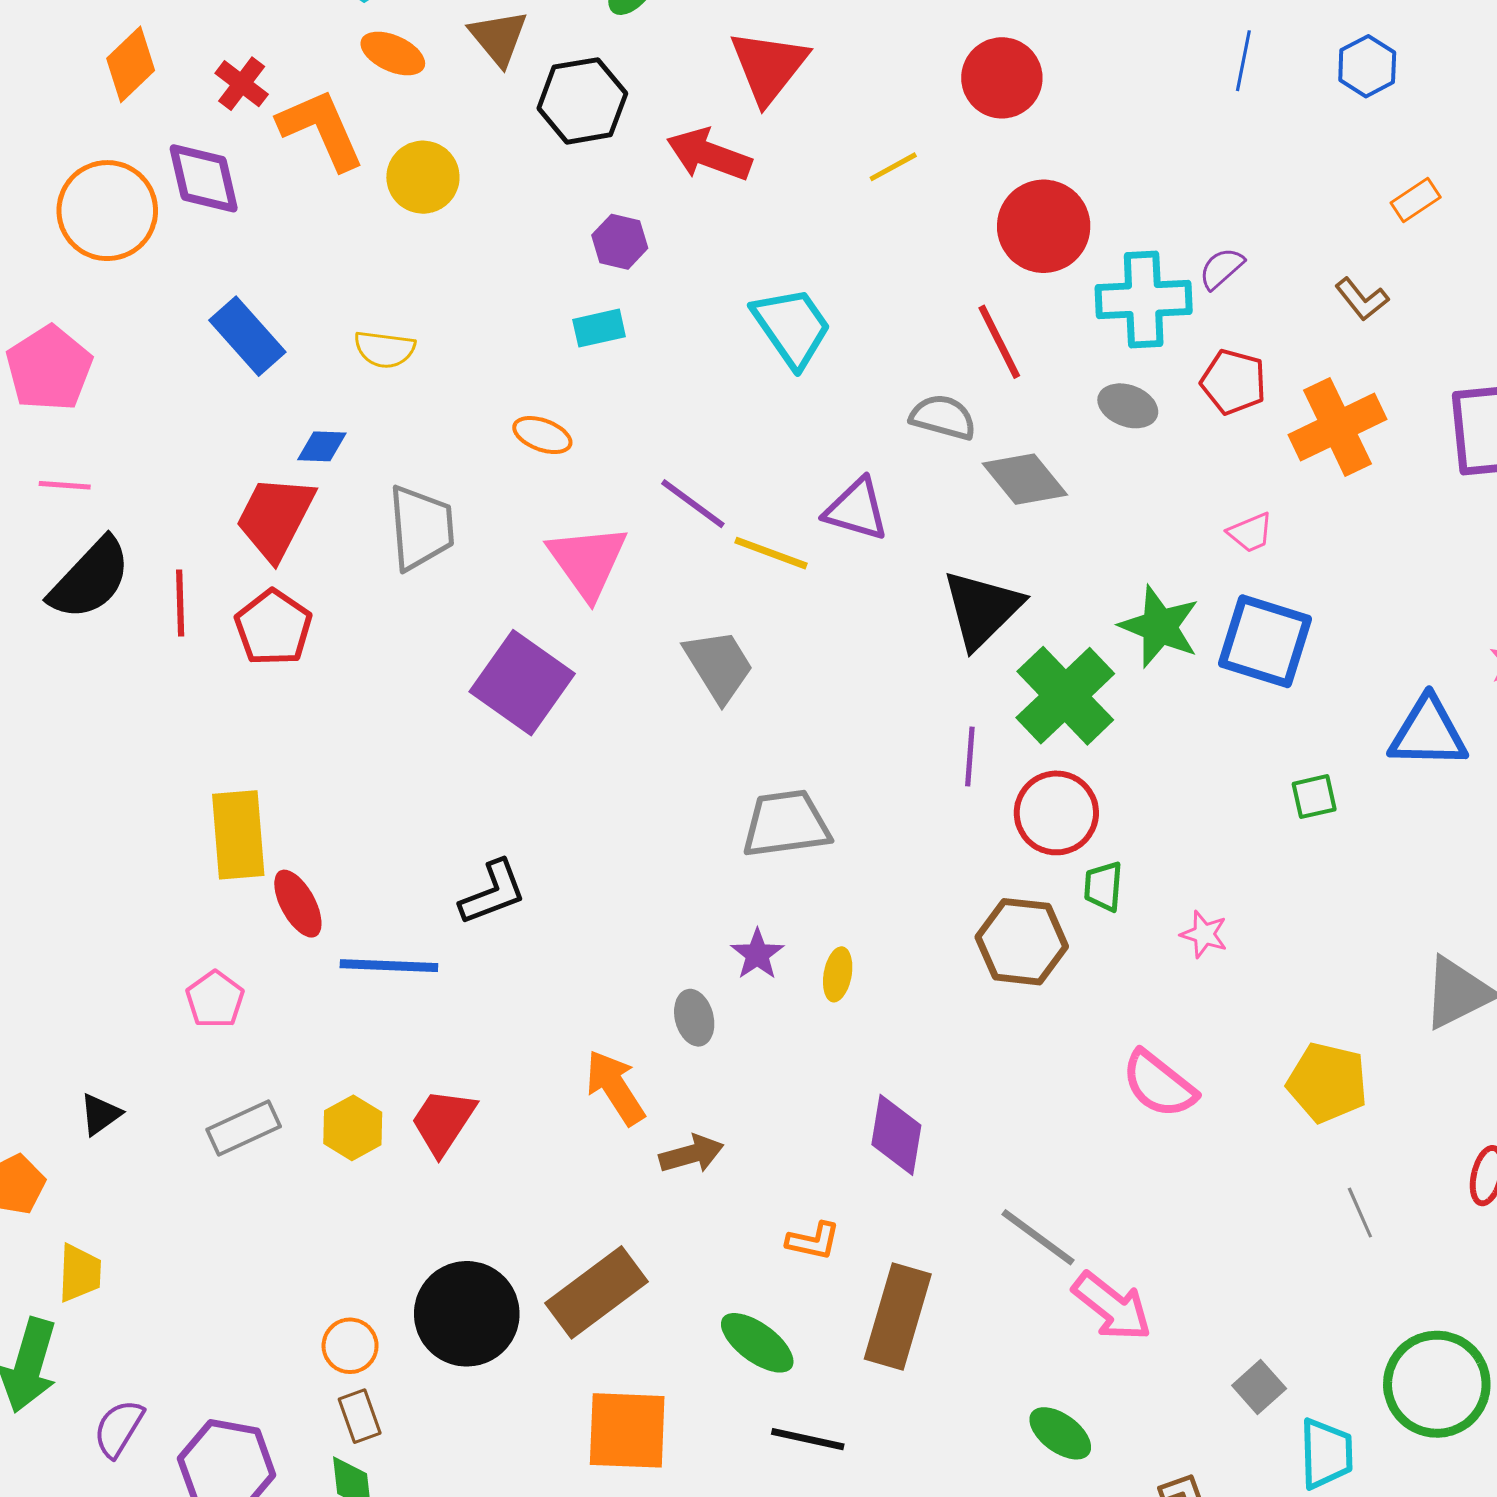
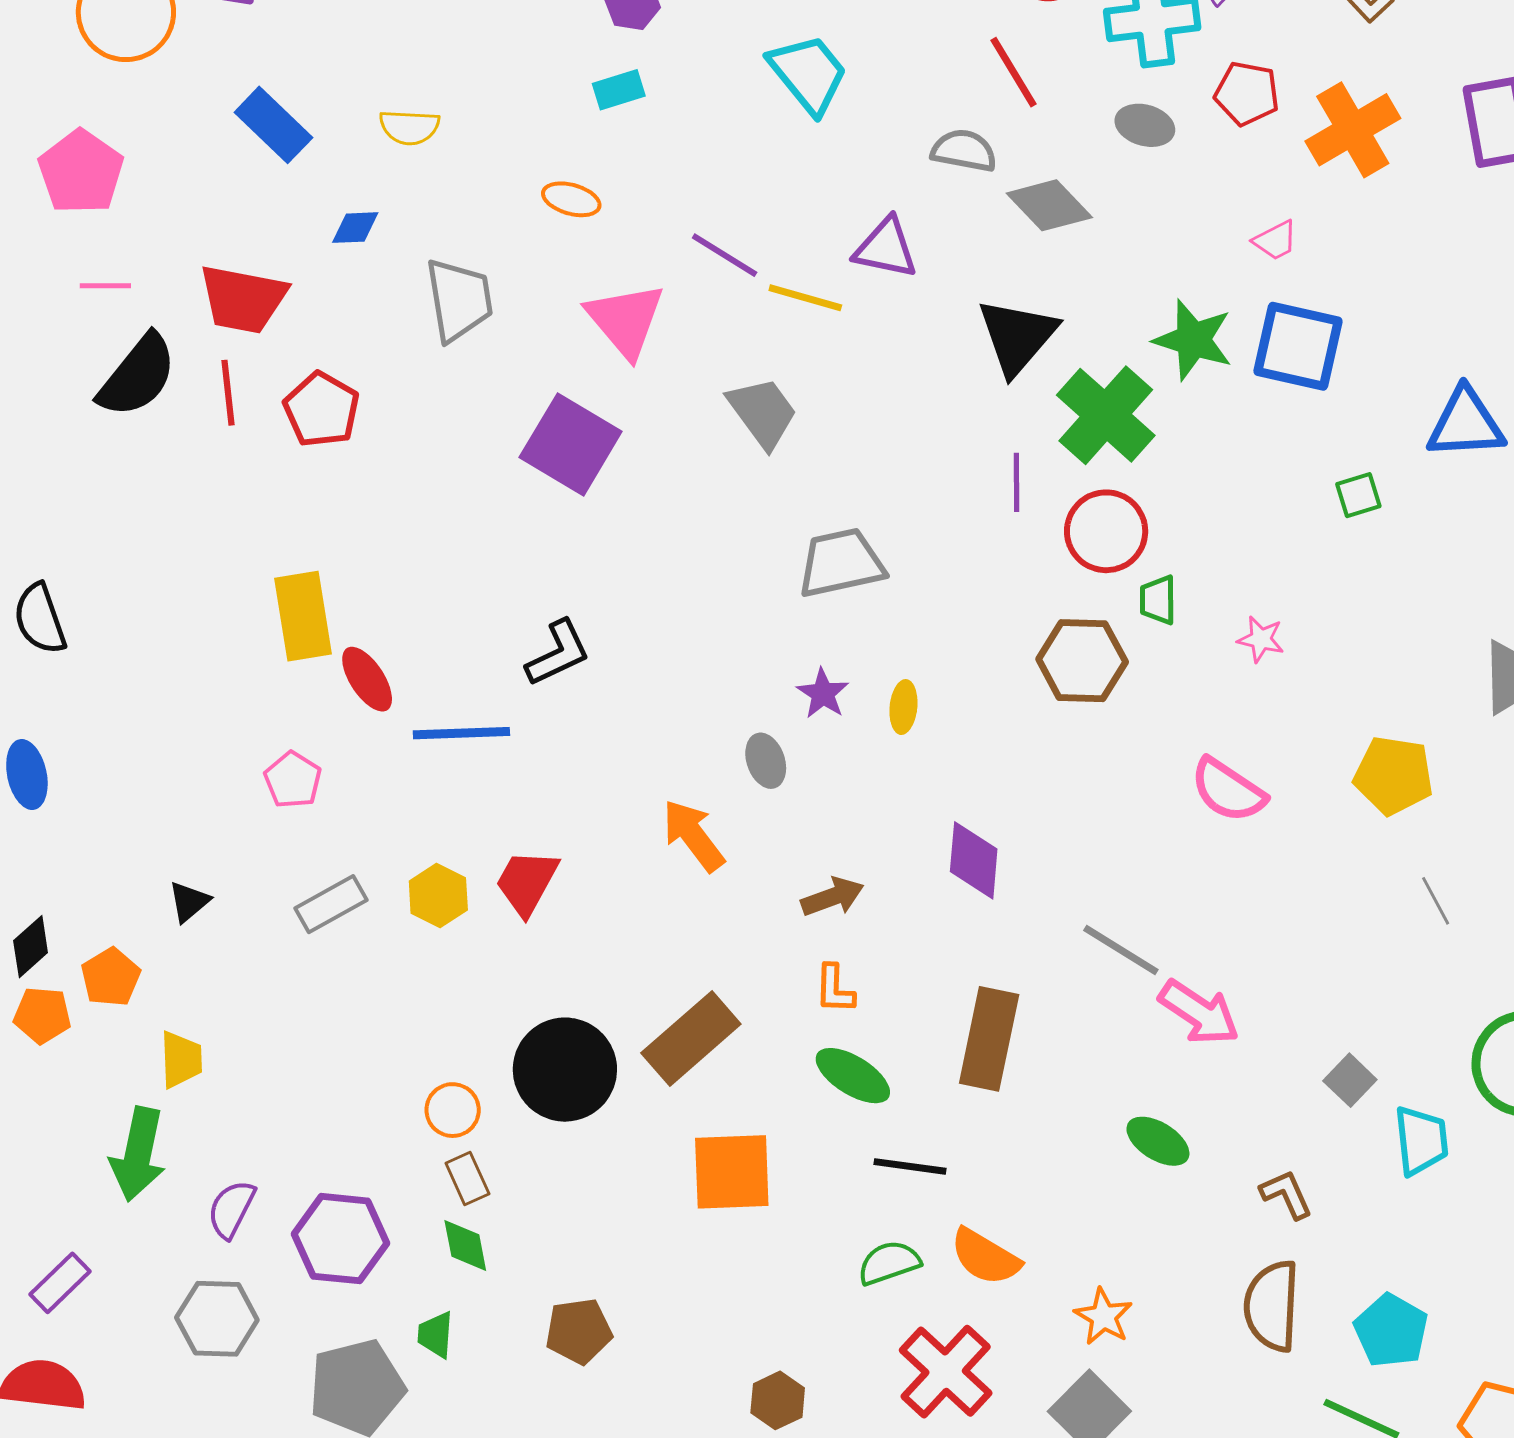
red trapezoid: (275, 518) -> (243, 299), moved, turned -102
brown arrow: (691, 1154) -> (832, 897), moved
orange L-shape: (813, 1241) -> (835, 989), moved, turned 84

